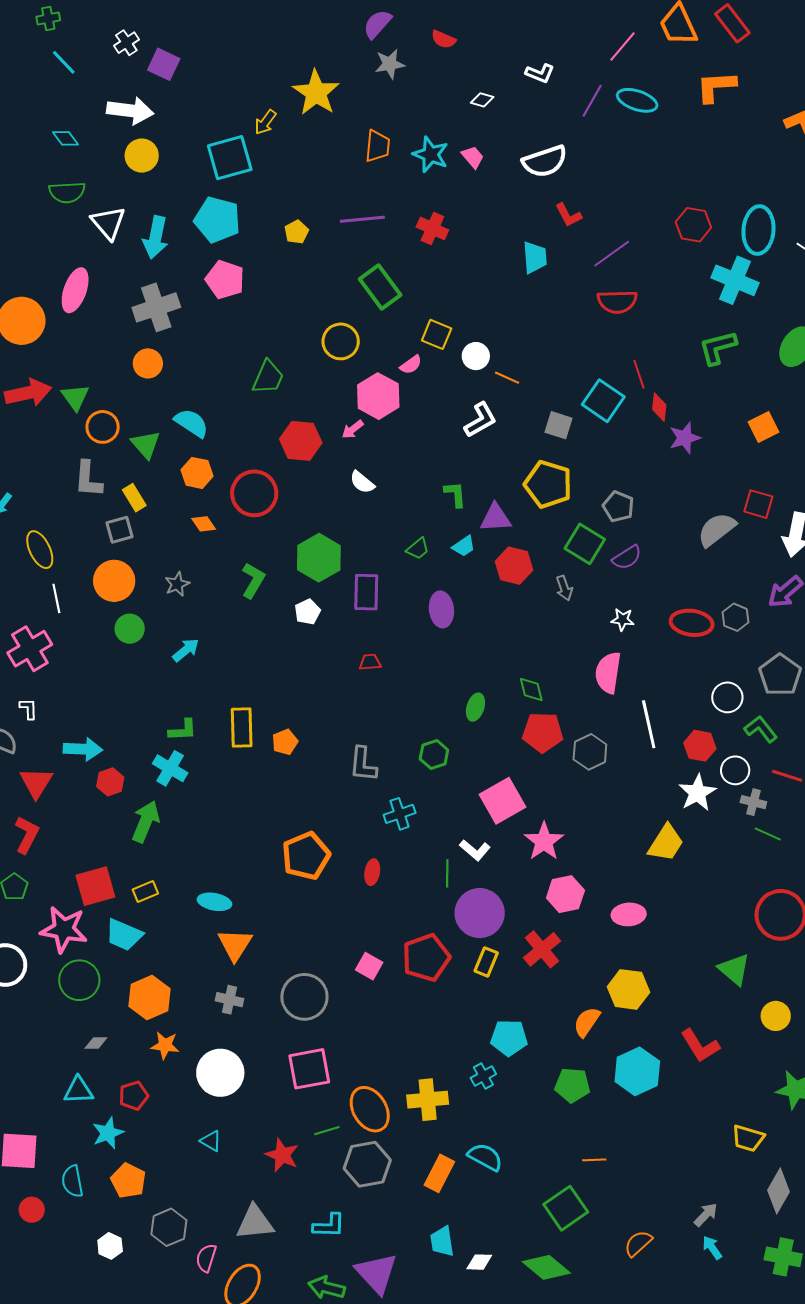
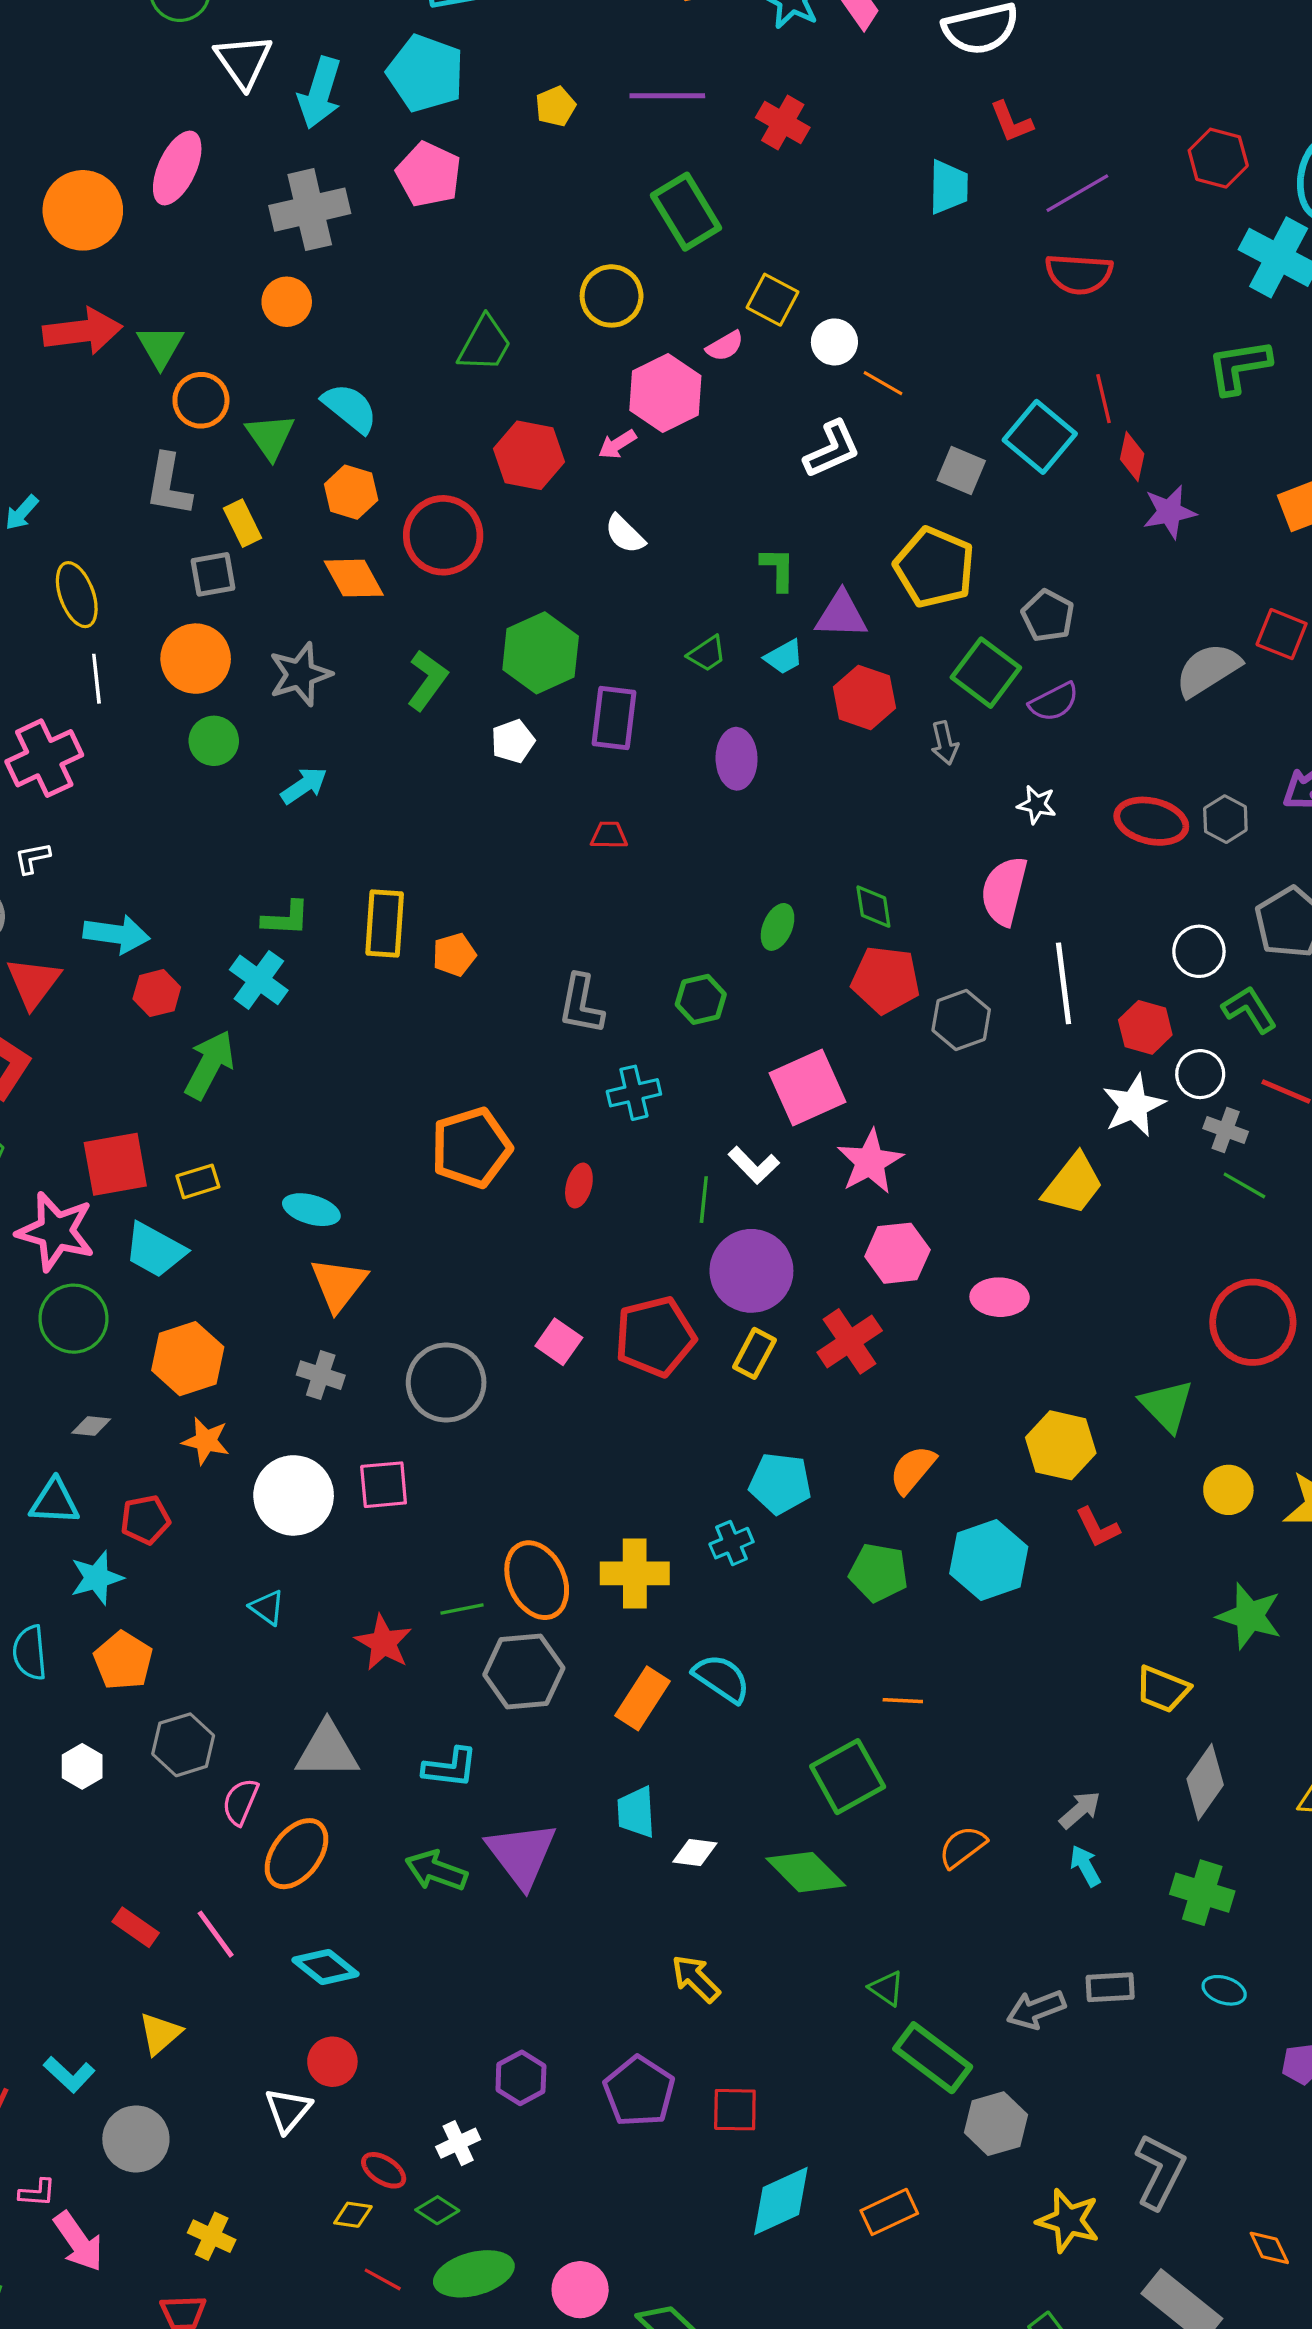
orange diamond: (204, 524) -> (354, 578), size x1.5
gray star: (177, 584) -> (300, 674), size x1.5
white L-shape: (28, 709) -> (32, 858), turned -105
yellow hexagon: (628, 989) -> (1061, 1445), moved
red L-shape: (700, 1046) -> (1097, 1527), size x0.7
pink square: (309, 1069) -> (384, 1485), moved, size x0.7

